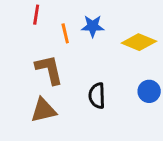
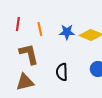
red line: (36, 15) -> (18, 24), moved
blue star: (93, 26) -> (67, 32), moved

